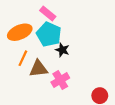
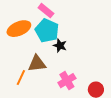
orange line: (23, 58) -> (21, 78), moved
pink cross: (60, 80) -> (67, 81), moved

